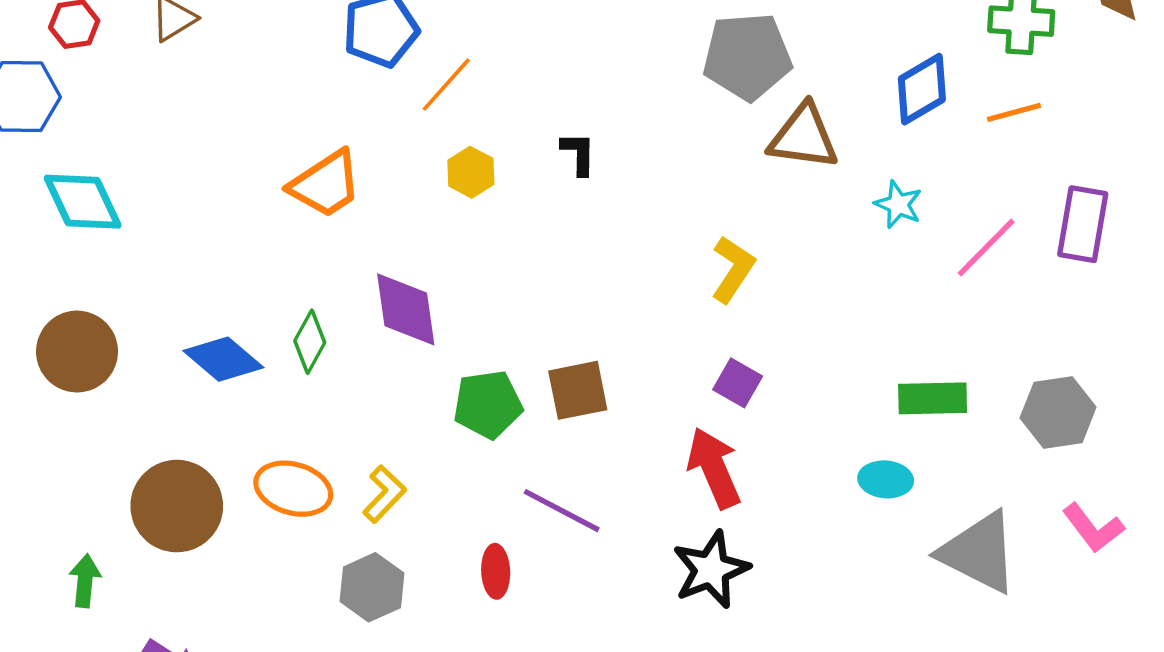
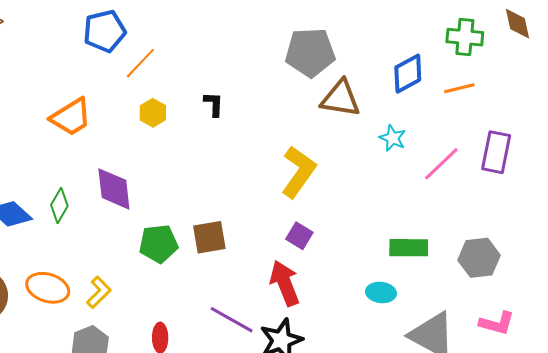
yellow L-shape: (733, 269) -> (299, 172), size x1.4
purple line: (562, 511) -> (232, 320), moved
pink L-shape: (1093, 528) -> (497, 323), turned -39

